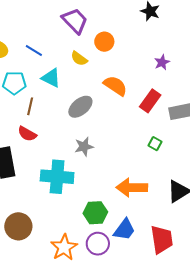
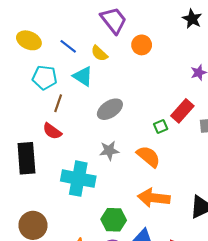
yellow semicircle: (79, 59) -> (99, 53), moved
orange semicircle: (115, 86) -> (148, 157), moved
green square: (155, 144) -> (161, 126), moved, turned 32

